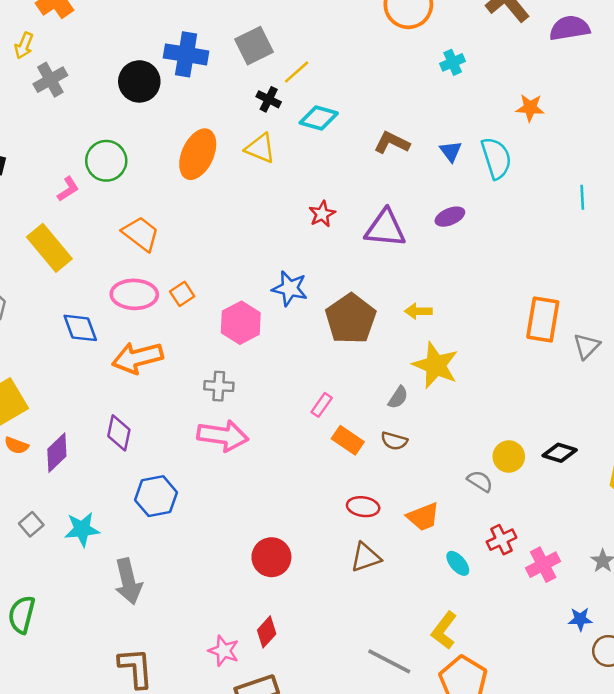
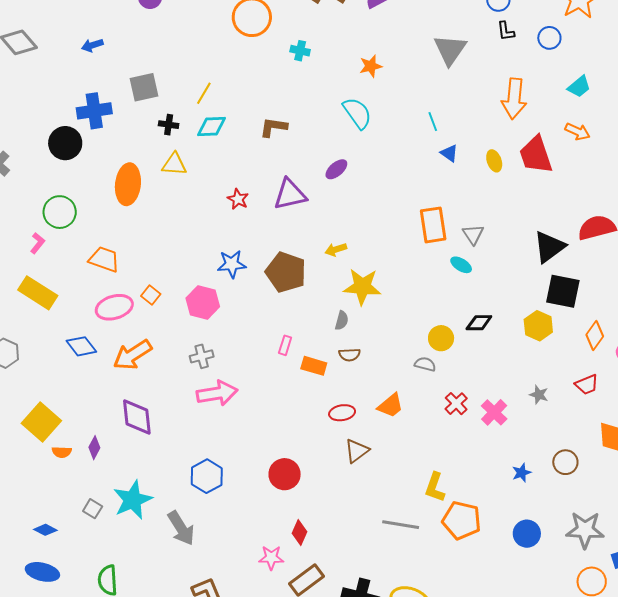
gray square: (254, 46) -> (144, 87), turned 32
cyan cross: (453, 62) -> (300, 51), turned -36
yellow line: (297, 72) -> (204, 93), moved
blue triangle: (451, 151) -> (449, 153), moved
purple diamond: (119, 433) -> (137, 417), size x1.4
purple diamond: (57, 453) -> (94, 448), size x0.7
blue hexagon: (156, 496) -> (207, 476), moved
cyan star: (82, 529) -> (133, 500), size x1.4
cyan ellipse: (458, 563) -> (461, 265), moved
blue star: (580, 619) -> (522, 473), moved

